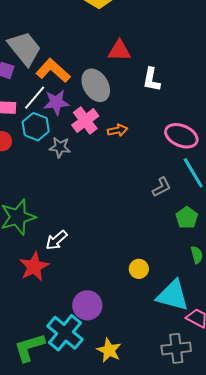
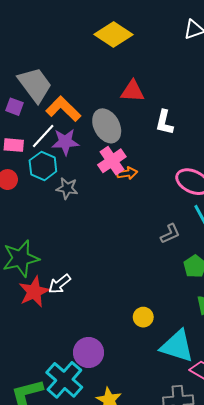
pink cross: (85, 121) -> (112, 161), moved
red star: (34, 267) -> (34, 292), moved

